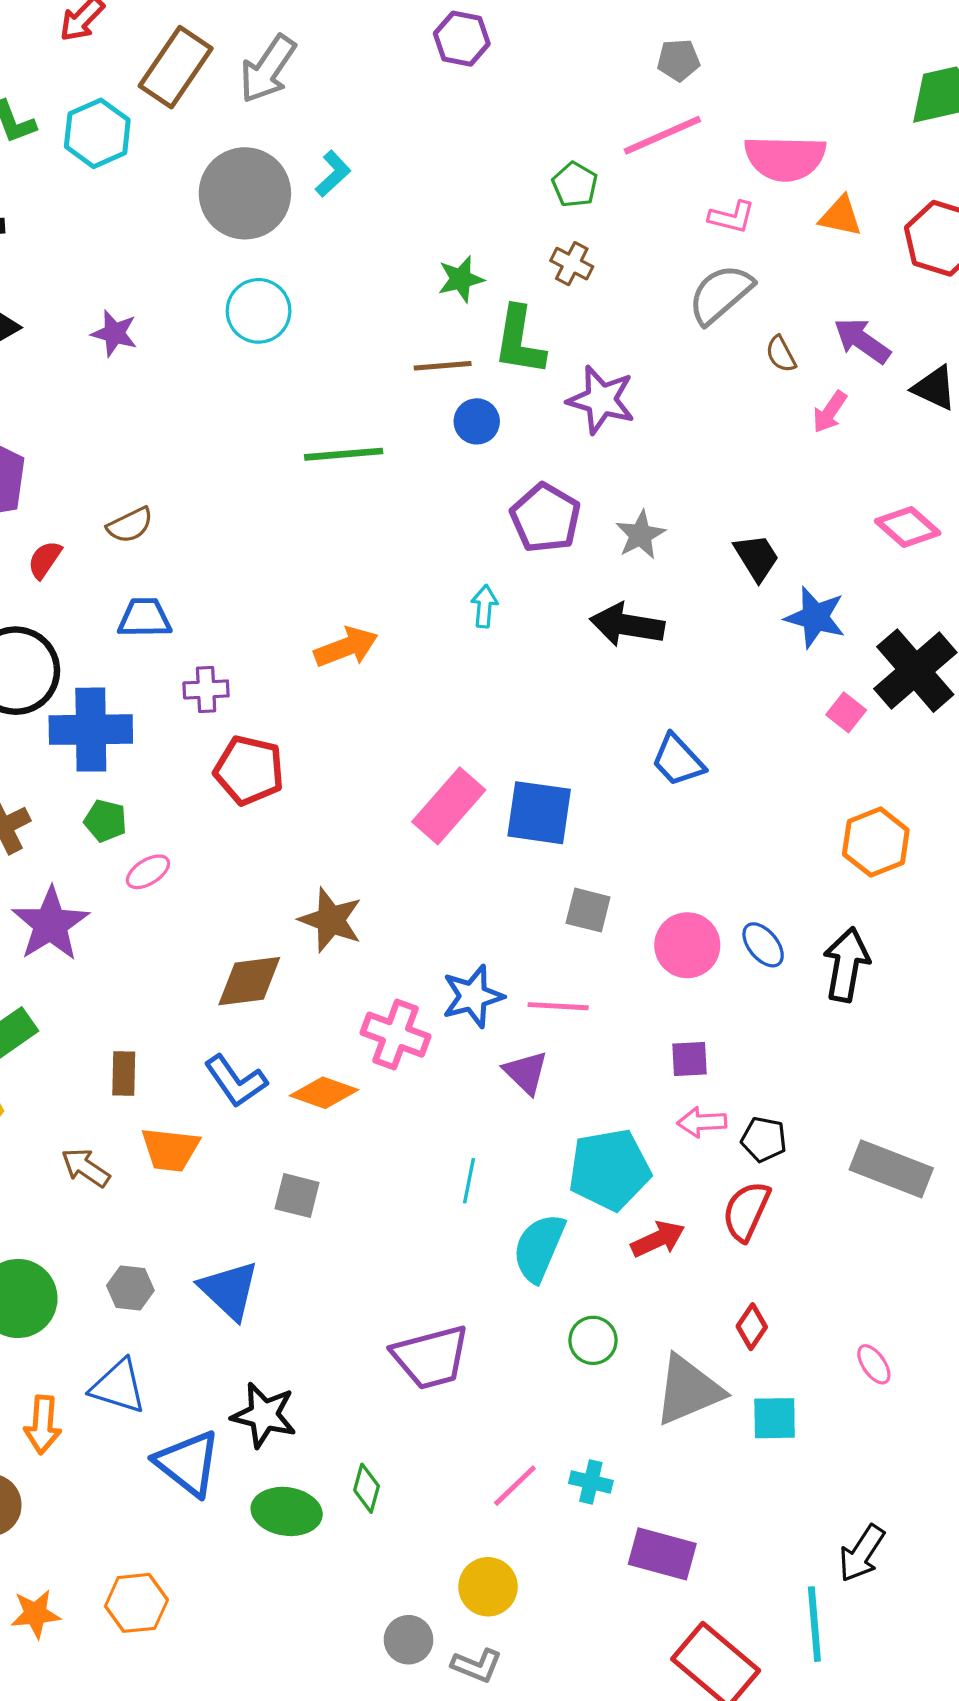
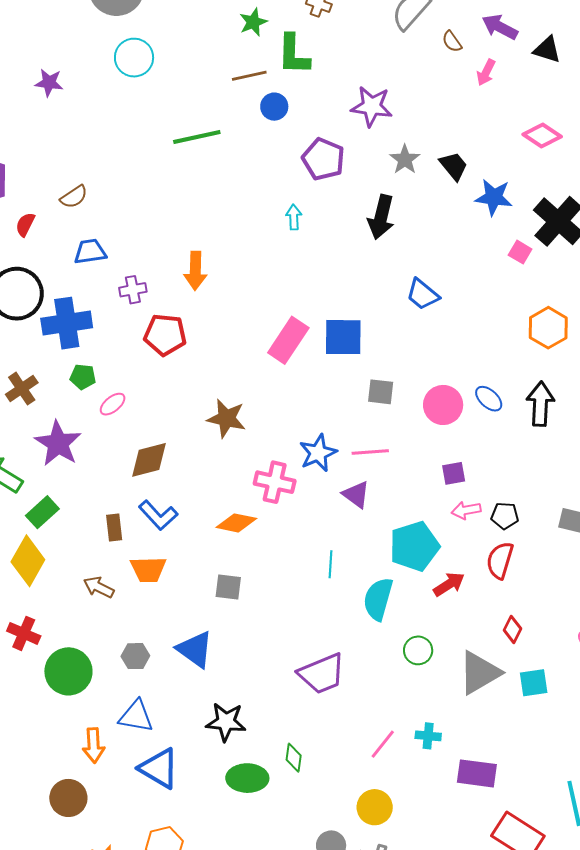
purple star: (601, 400) -> (372, 106), moved
gray star: (640, 535) -> (405, 159), moved
black arrow: (627, 625) -> (381, 217), turned -78
orange arrow: (346, 647) -> (195, 271), moved, turned 120
brown diamond: (249, 981) -> (149, 460), moved
blue L-shape: (236, 1081) -> (158, 515), moved
blue triangle: (188, 1463) -> (159, 768), moved

